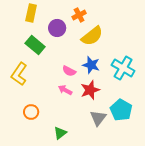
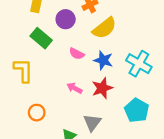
pink semicircle: (69, 71) -> (77, 54), moved
yellow L-shape: (19, 74) -> (23, 70), turned 145
gray triangle: (98, 118) -> (92, 123), moved

